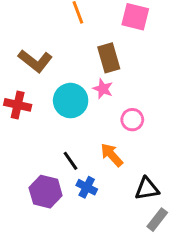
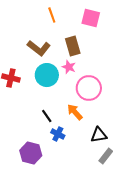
brown L-shape: (35, 61) -> (39, 48), moved
pink circle: (132, 120) -> (89, 88), size x1.6
purple hexagon: (46, 192) -> (31, 153), moved

